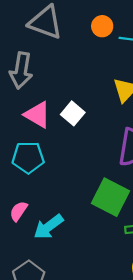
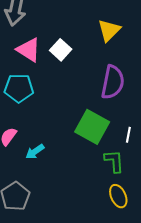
cyan arrow: (48, 227) -> (35, 152), size x0.7

